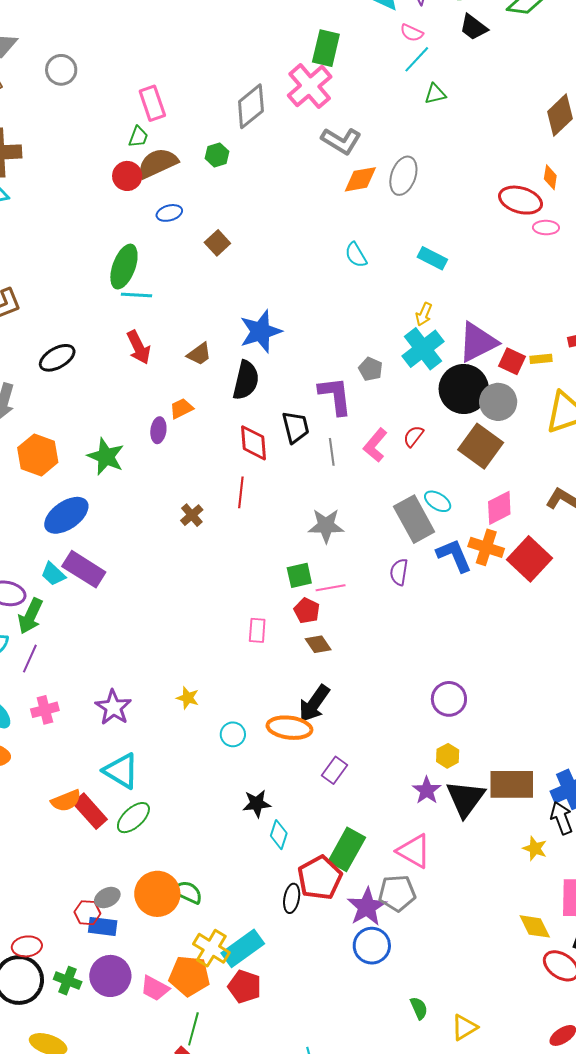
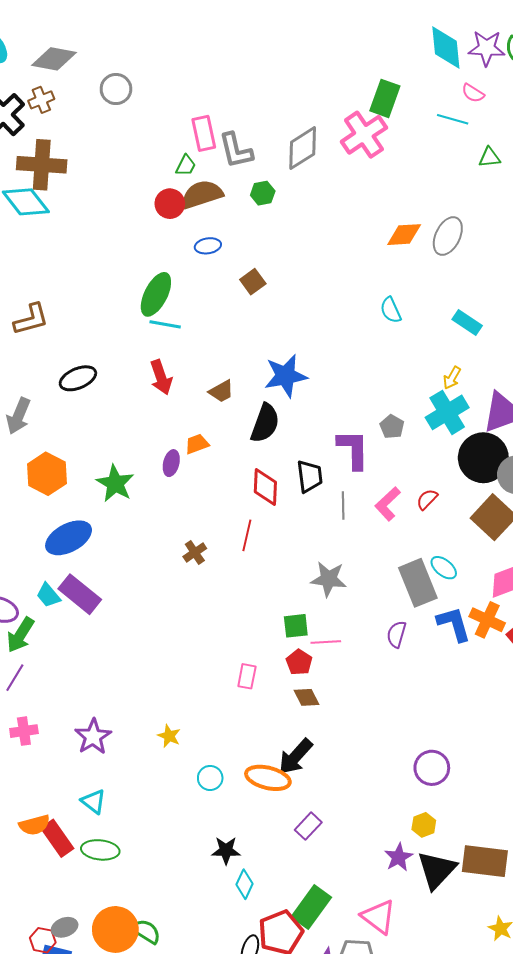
cyan line: (417, 59) -> (453, 119), moved, turned 56
gray L-shape: (341, 141) -> (236, 151), moved, turned 39
cyan triangle: (121, 771) -> (93, 802), size x0.7
green ellipse: (133, 818) -> (100, 850), turned 42

